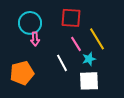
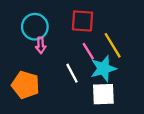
cyan star: (89, 59) -> (103, 69), size x1.6
orange pentagon: (22, 73) -> (26, 85), turned 30

